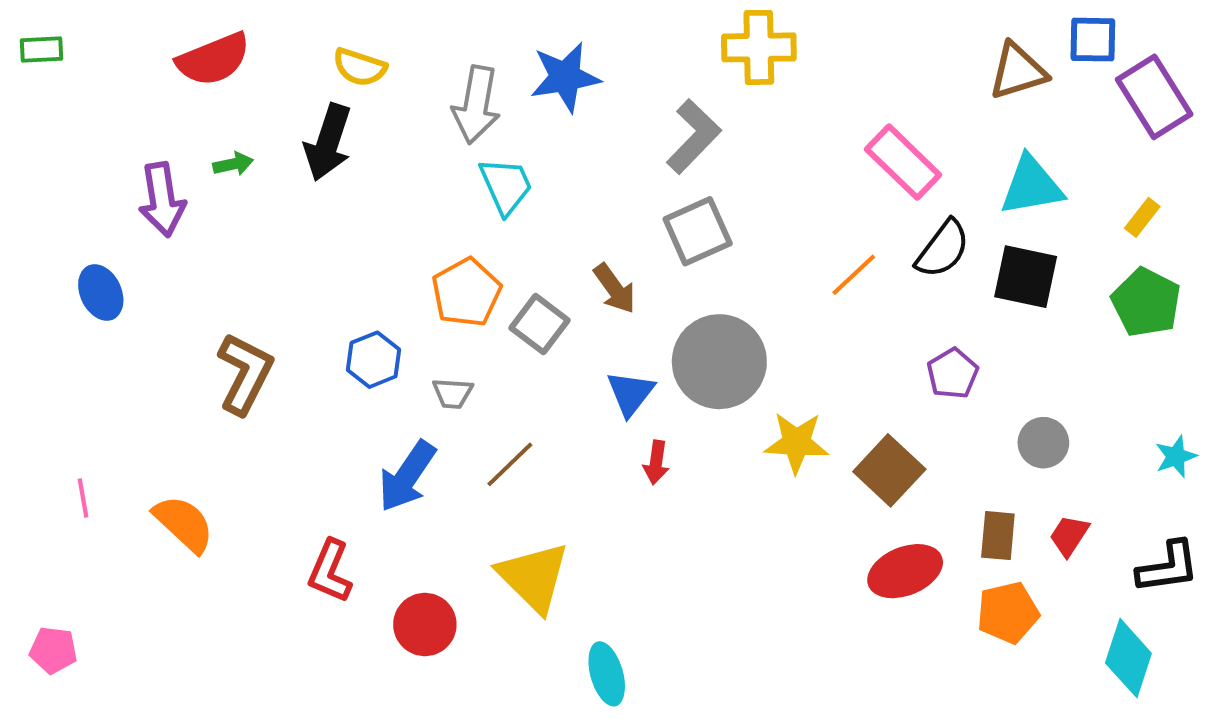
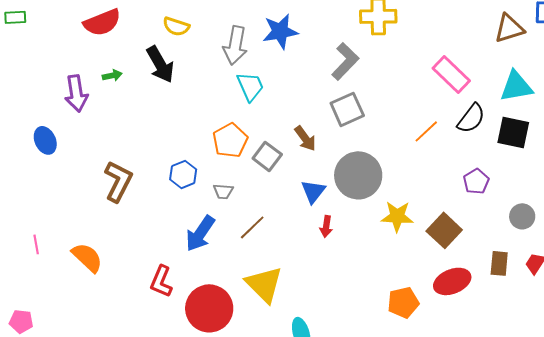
black arrow: (328, 142) -> (160, 64), turned -48
orange pentagon: (1008, 613) -> (403, 302), moved
red circle: (425, 624) -> (209, 308), size x1.5

